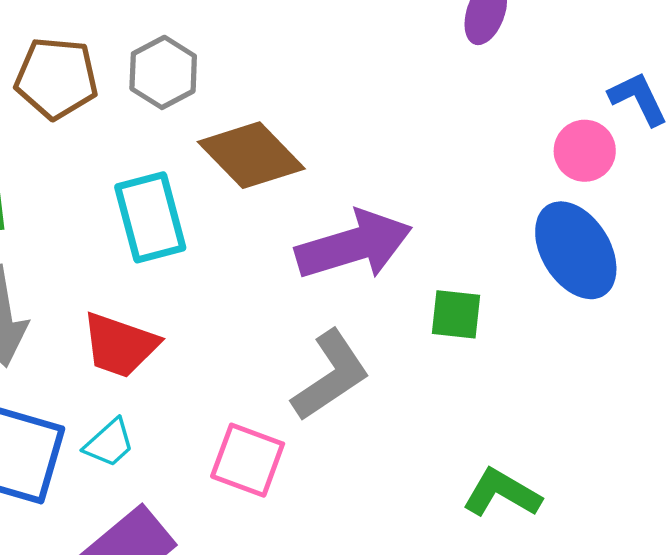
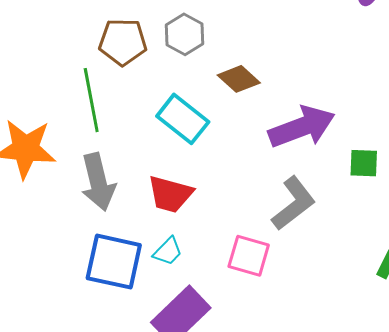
brown diamond: (251, 155) -> (239, 79), size x0.7
cyan rectangle: (150, 217) -> (183, 119), turned -33

